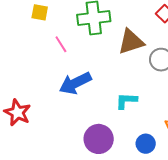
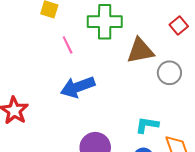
cyan L-shape: (126, 101) -> (147, 125), moved

